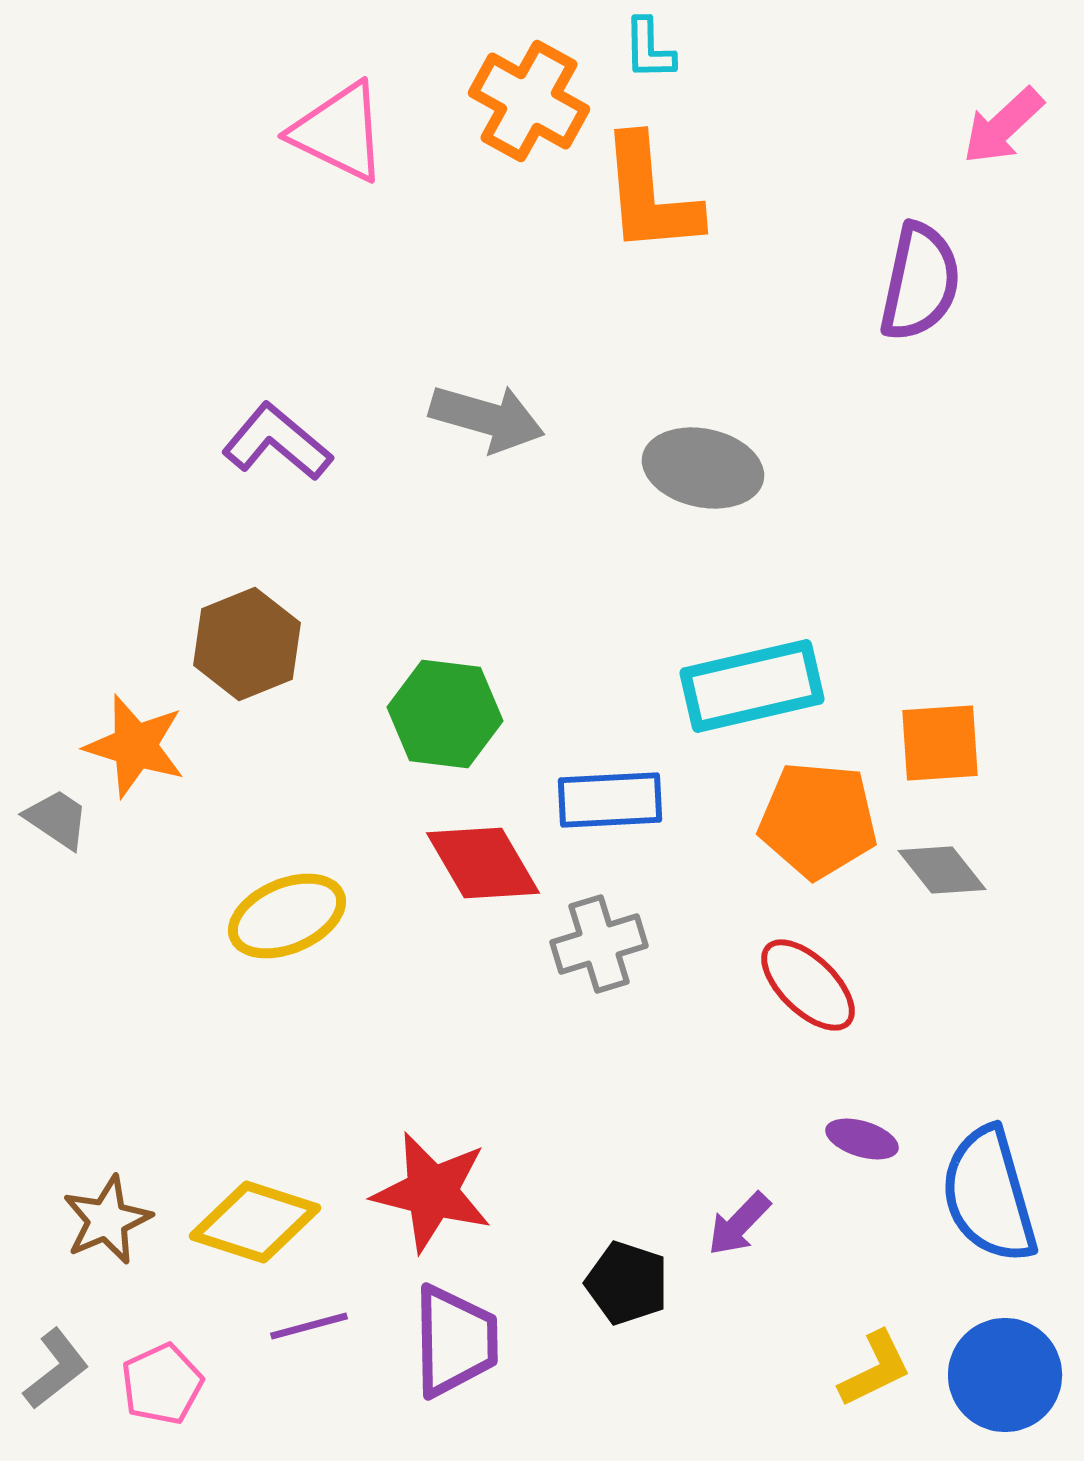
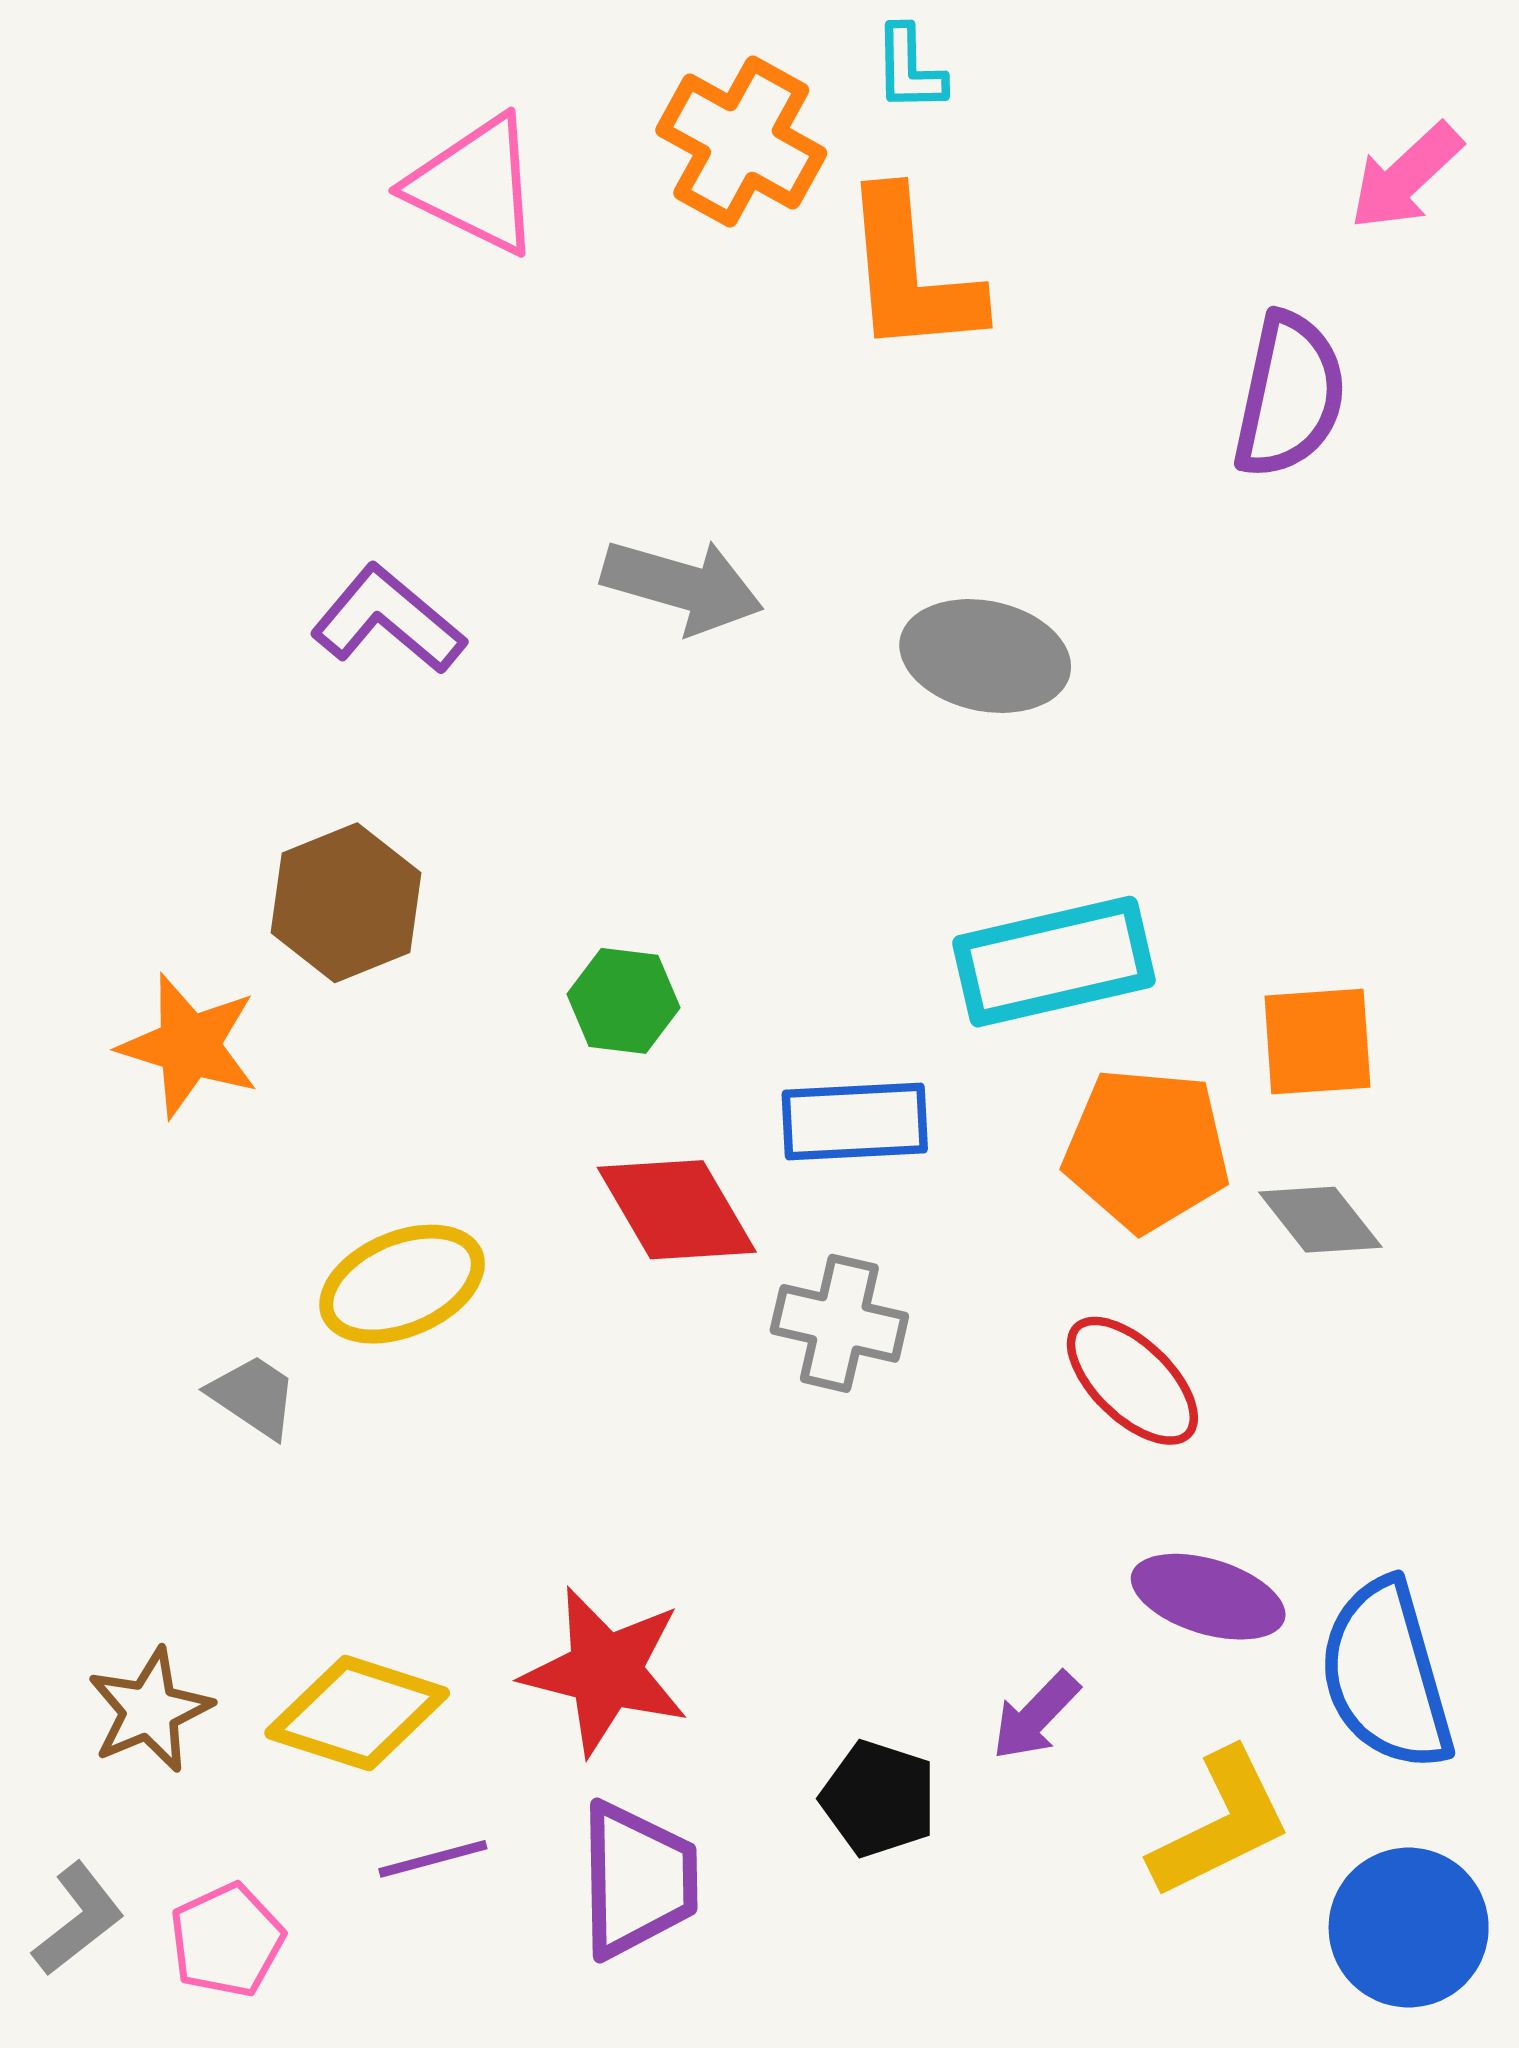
green hexagon: (445, 714) -> (624, 1001), size x0.7
gray trapezoid: (57, 819) -> (253, 1396), moved
gray cross: (599, 944) -> (839, 1323), turned 30
purple ellipse: (862, 1139) -> (1208, 1597), size x1.5
yellow L-shape: (875, 1369) -> (1221, 1824), moved, size x1.4

